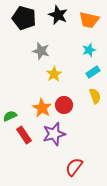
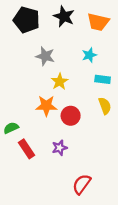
cyan star: (89, 50) -> (89, 55), moved
cyan rectangle: (93, 72) -> (103, 79), turned 40
orange star: (42, 108) -> (46, 106), moved, turned -30
purple star: (54, 134) -> (60, 148), size x0.6

